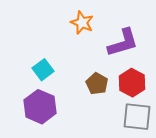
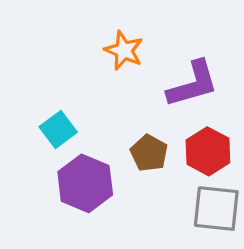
purple hexagon: (40, 107) -> (85, 183), moved

